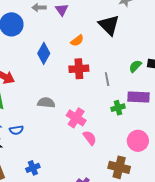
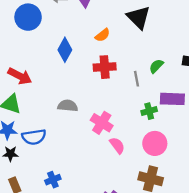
green semicircle: (135, 66) -> (156, 66), moved
blue semicircle: (16, 130) -> (34, 137), size x1.5
pink circle: (138, 141) -> (155, 143), moved

